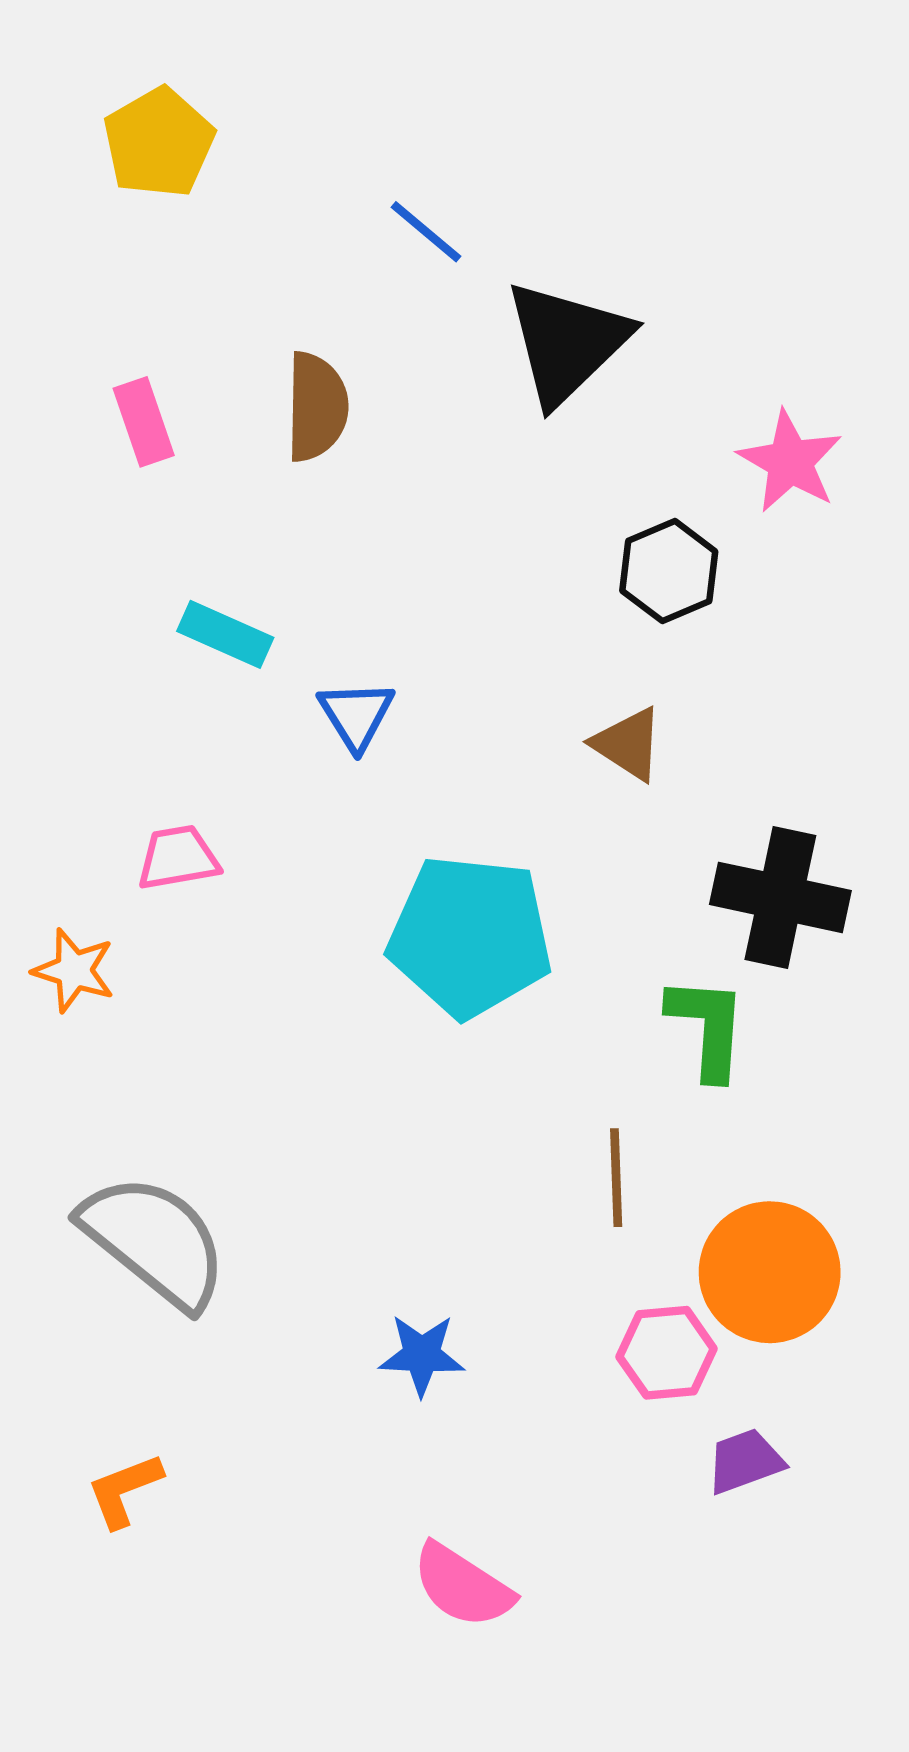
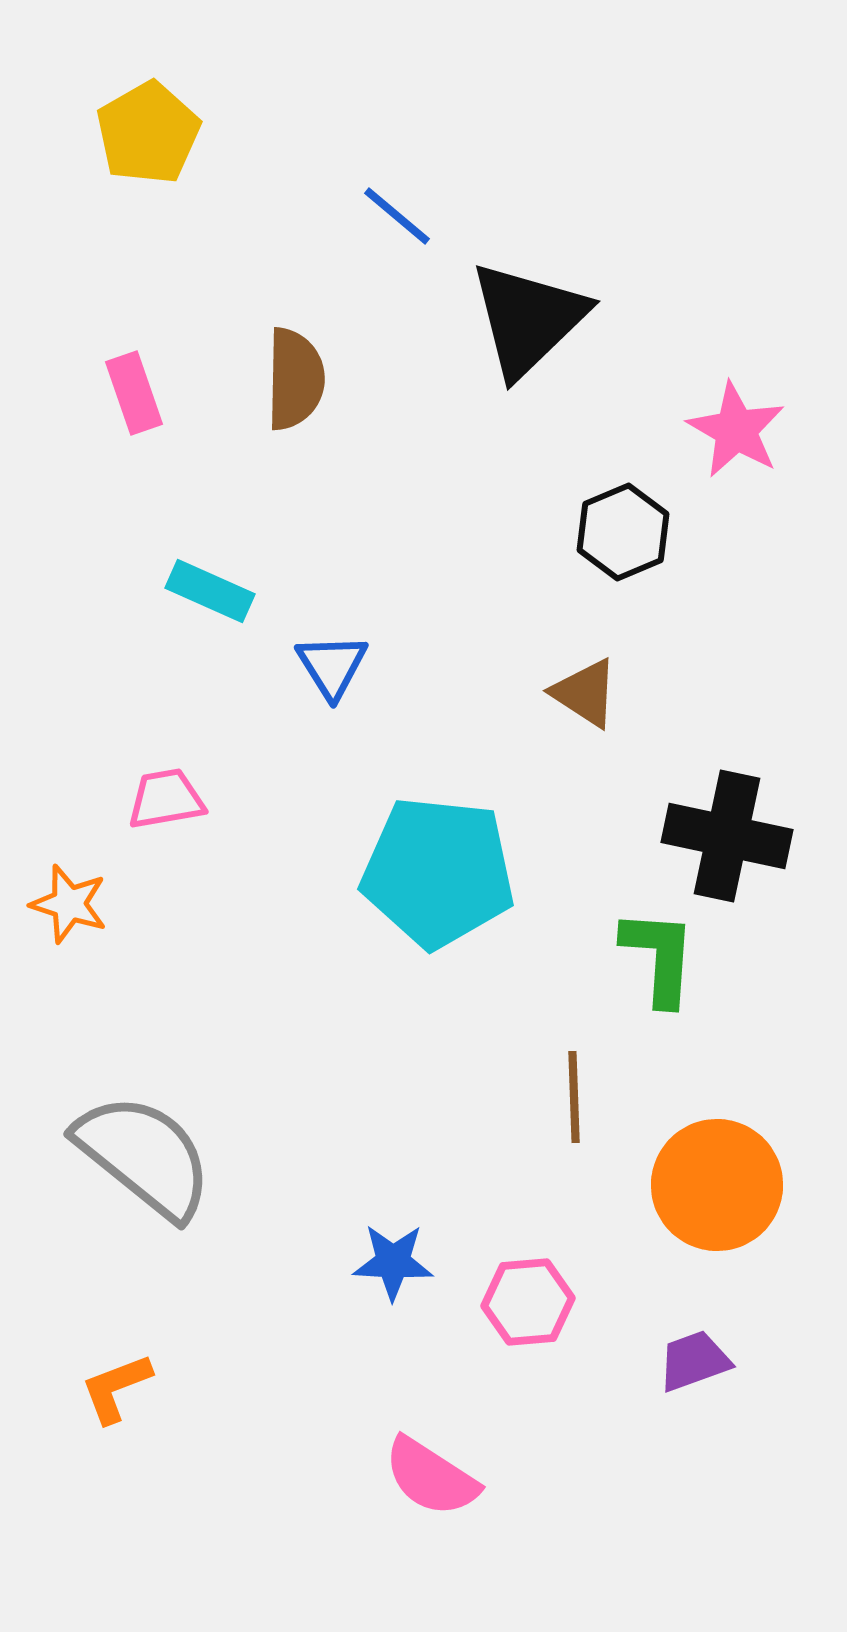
pink hexagon: (667, 1353) -> (528, 1302), moved

